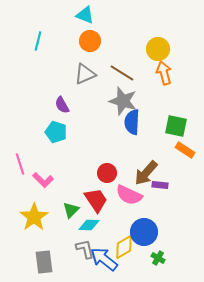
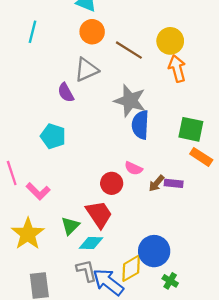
brown line: (122, 73) -> (129, 50), moved
purple semicircle: (62, 105) -> (66, 93), moved
brown arrow: (146, 173) -> (156, 183), size x0.6
purple rectangle: (160, 185) -> (174, 183), moved
pink semicircle: (129, 195) -> (133, 168), moved, size x0.6

